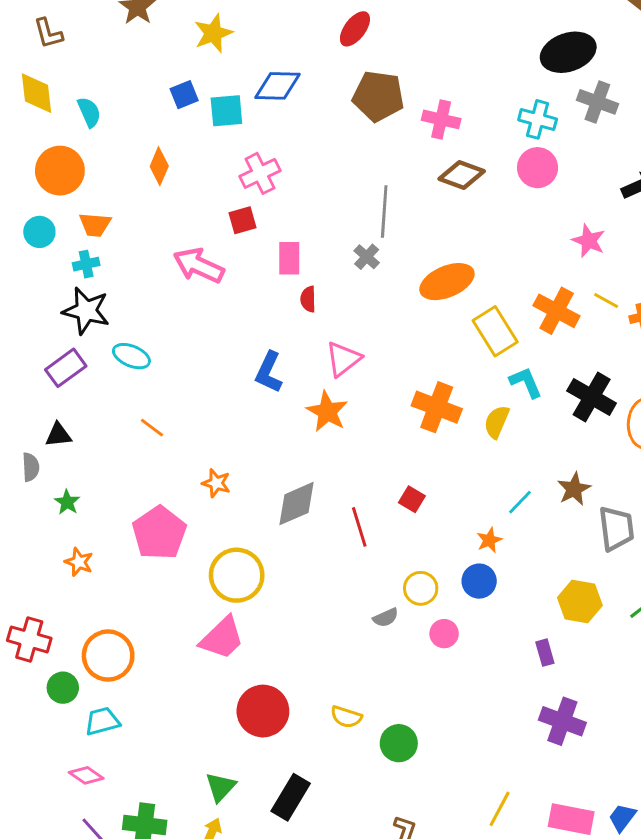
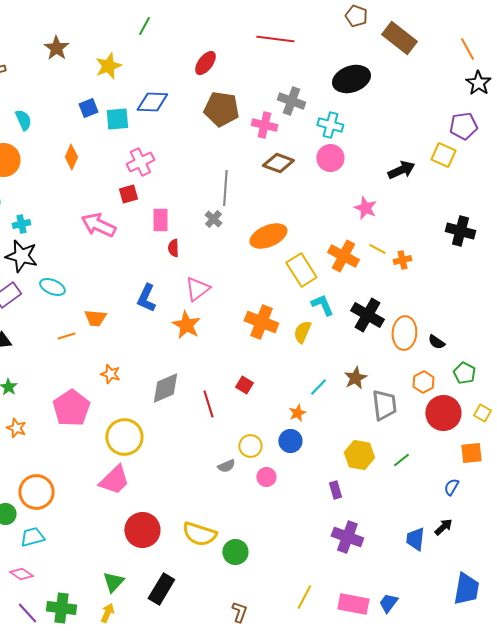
gray cross: (597, 102) -> (291, 101), moved
orange trapezoid: (95, 225) -> (95, 318), moved
orange line: (152, 428) -> (66, 336), turned -54
yellow semicircle: (346, 717) -> (199, 534), size x1.6

